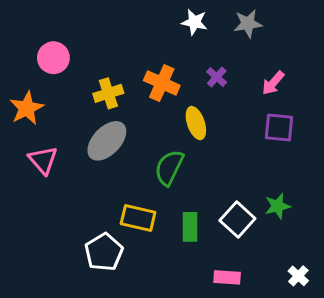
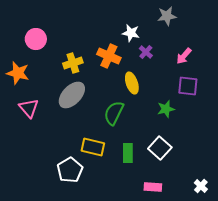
white star: (194, 22) -> (131, 33), moved
orange star: (27, 108) -> (18, 73), turned -30
green star: (278, 206) -> (166, 109), moved

